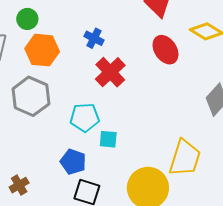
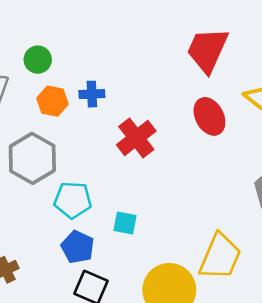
blue cross: (94, 38) -> (92, 94), moved, turned -36
orange hexagon: (42, 50) -> (53, 101), size x0.7
cyan pentagon: (85, 118) -> (73, 200), moved

